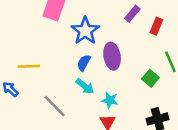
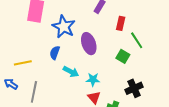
red rectangle: (156, 26) -> (121, 23), moved
blue semicircle: (84, 63) -> (55, 53), moved
gray line: (55, 106) -> (34, 92), moved, turned 65

